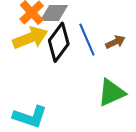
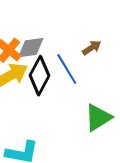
brown arrow: (115, 42) -> (92, 48), moved

